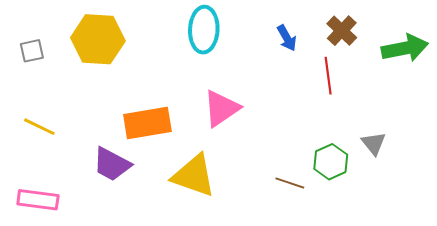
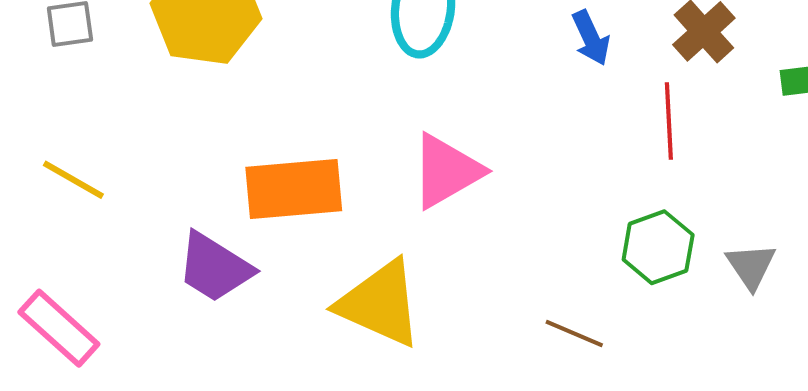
green hexagon: (331, 162) -> (658, 247), moved
pink rectangle: (38, 200) -> (59, 328), turned 30

